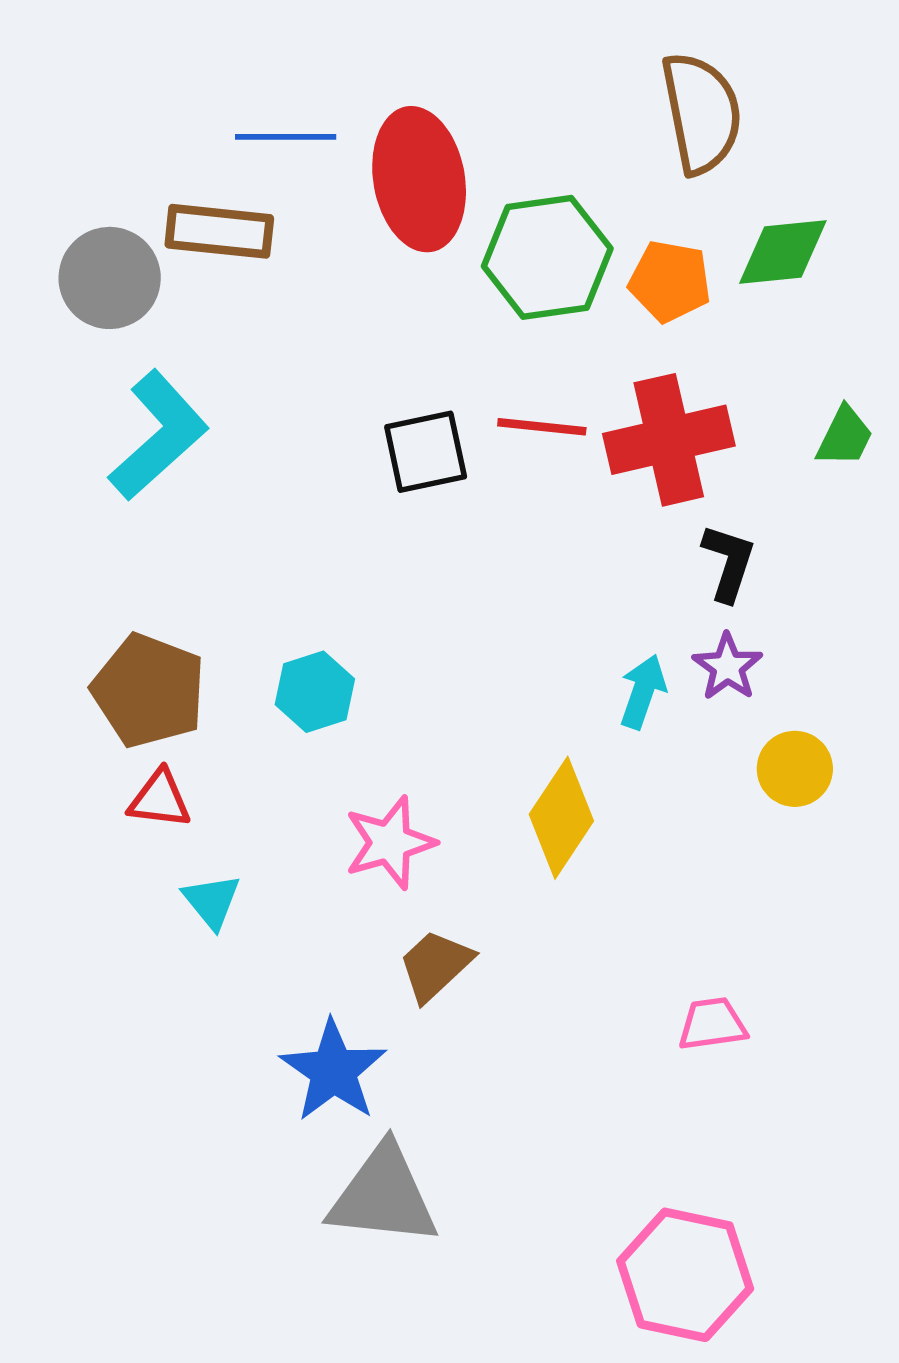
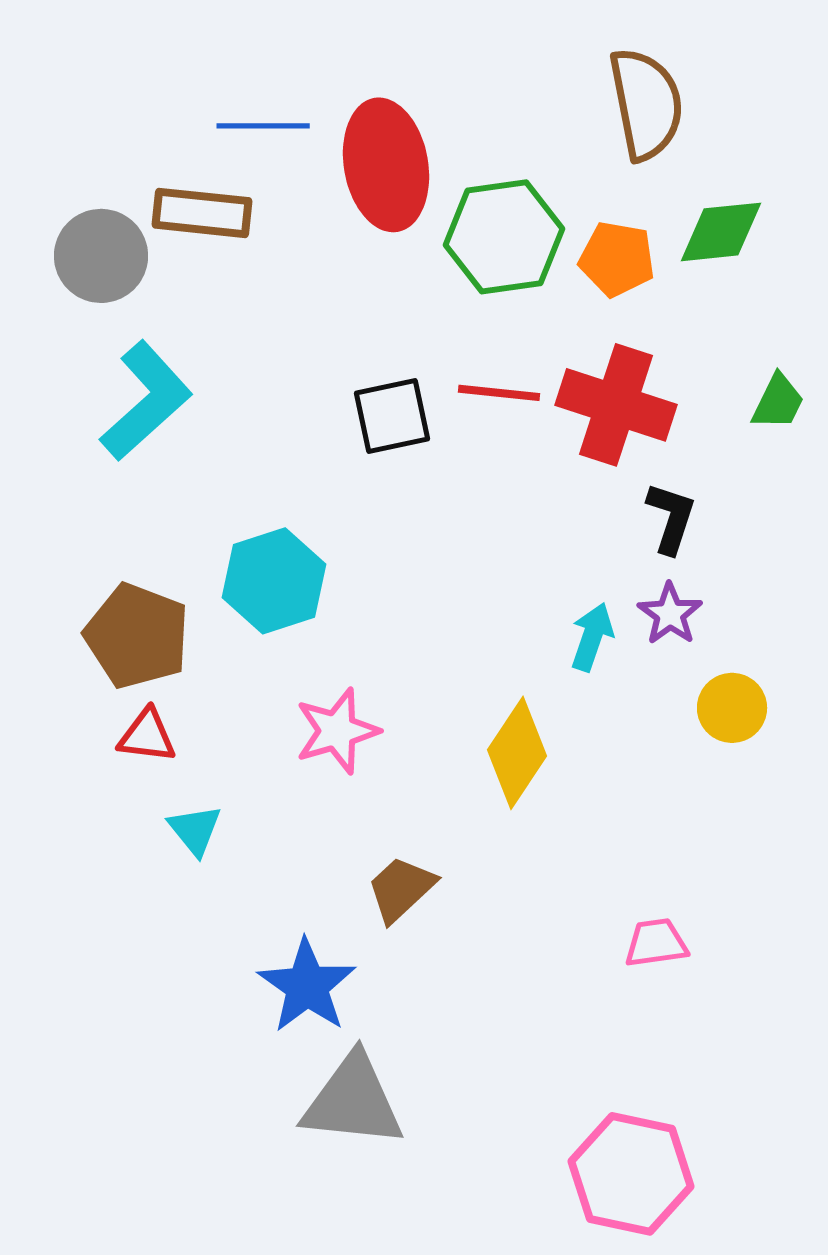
red cross: (669, 440) -> (616, 405), turned 31
cyan hexagon: (315, 692) -> (274, 581), moved, size x1.4
pink star: (390, 843) -> (337, 731), moved

